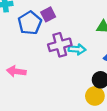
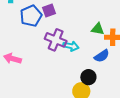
purple cross: (60, 45) -> (56, 40), turned 30

